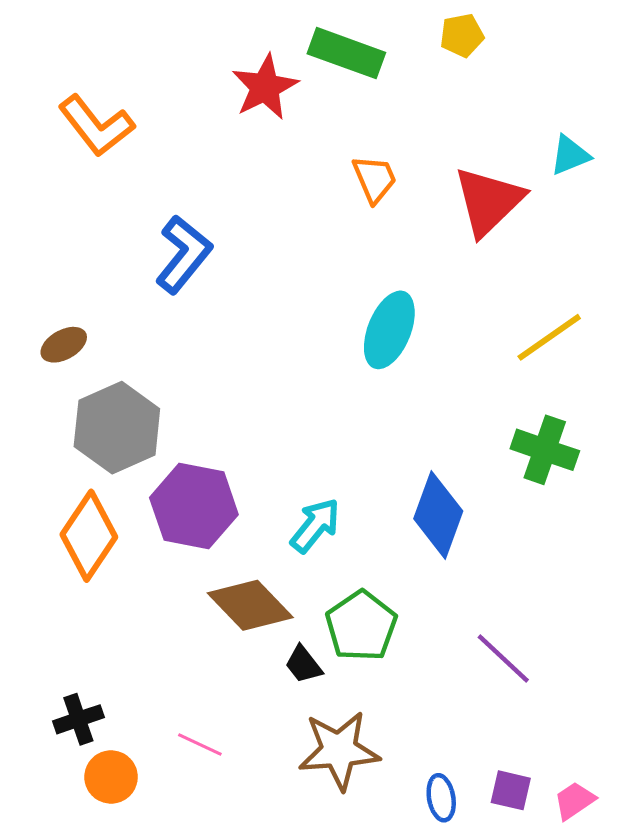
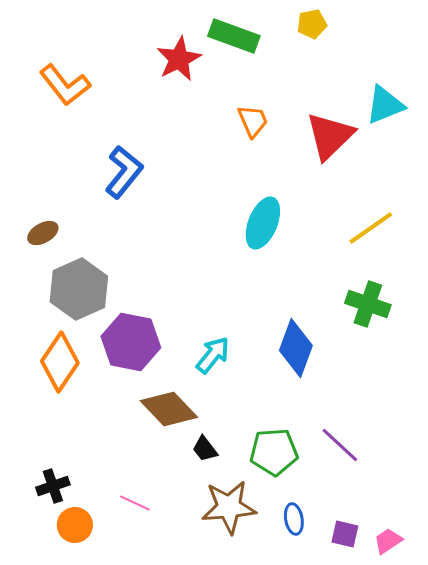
cyan triangle: (570, 155) -> (385, 105), size x1.4
green pentagon: (361, 626) -> (274, 452), moved, turned 30
blue ellipse: (441, 798) -> (294, 519), moved

